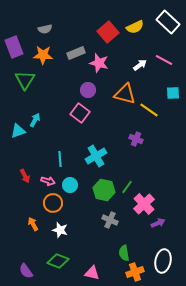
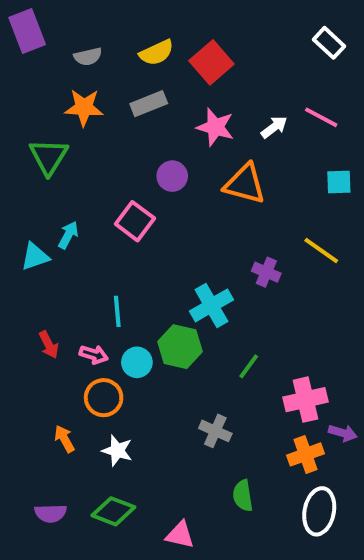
white rectangle: (168, 22) -> (329, 43), size x0.7
yellow semicircle: (135, 27) -> (157, 53), moved
purple rectangle: (14, 47) -> (27, 31), moved
pink star: (99, 63) -> (215, 127), moved
yellow line: (149, 110) -> (321, 251), moved
pink square: (80, 113) -> (135, 221), moved
cyan cross: (96, 156) -> (211, 305), moved
green hexagon: (104, 190) -> (180, 347), moved
pink cross: (144, 204) -> (306, 400), moved, turned 30
purple arrow: (158, 223) -> (343, 433), moved, turned 40
purple semicircle: (26, 271) -> (51, 513), moved, turned -56
orange cross: (135, 272) -> (306, 454), moved

